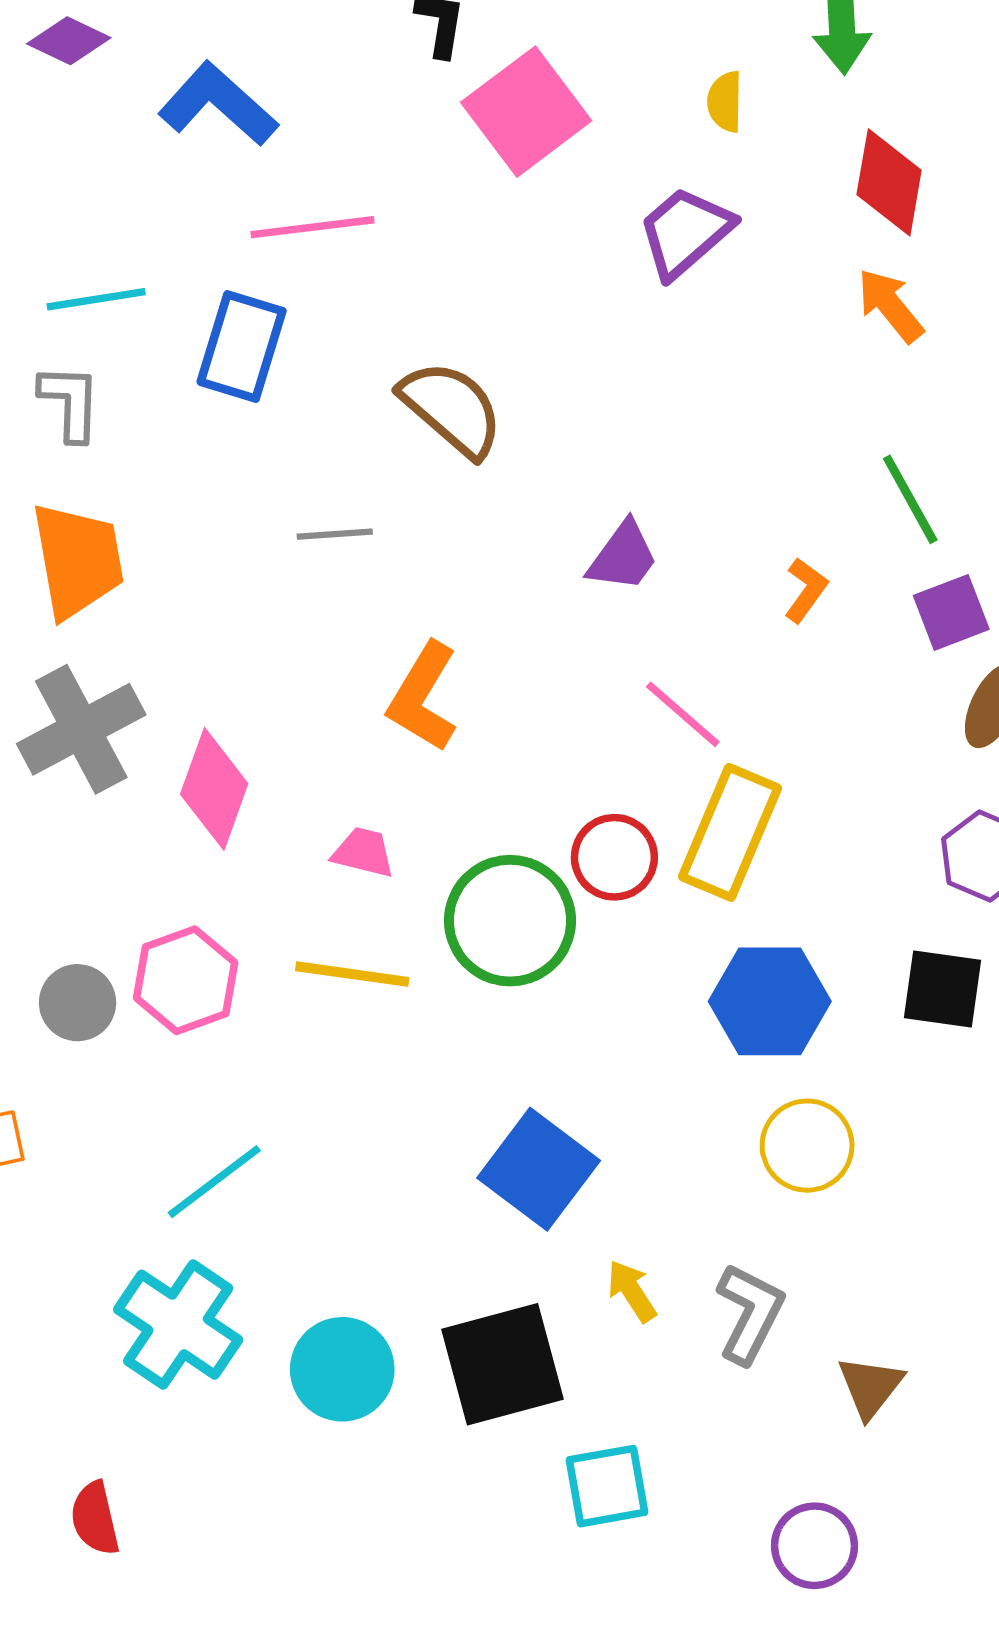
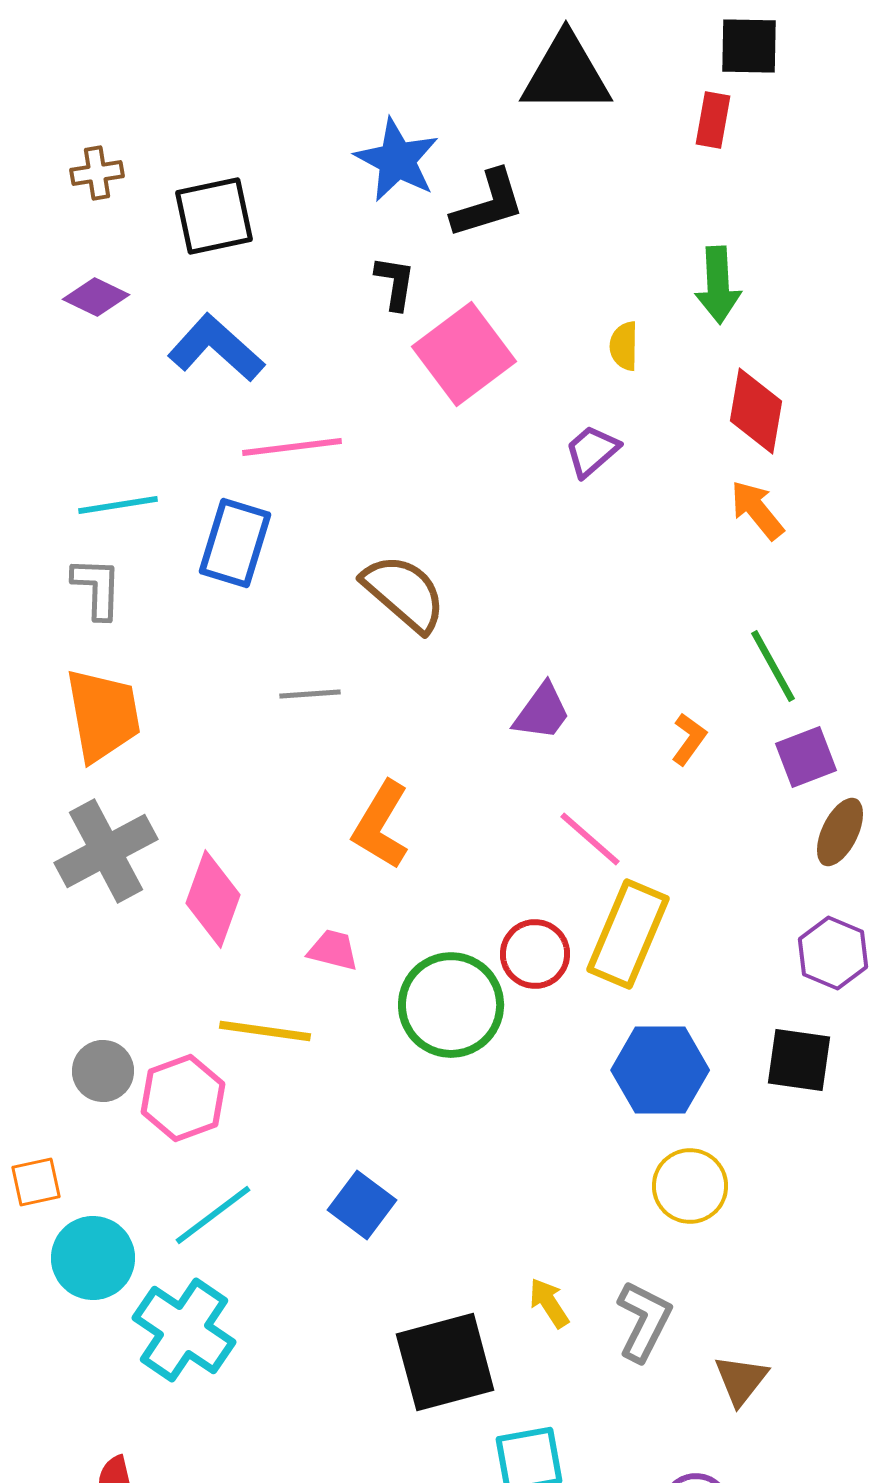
purple trapezoid: (685, 232) -> (592, 451), size x0.7
yellow line: (352, 974) -> (265, 1031), moved
pink hexagon: (186, 980) -> (183, 1098), moved
blue square: (539, 1169) -> (362, 1205), moved, size x0.7
cyan circle: (342, 1369) -> (93, 1258), moved

